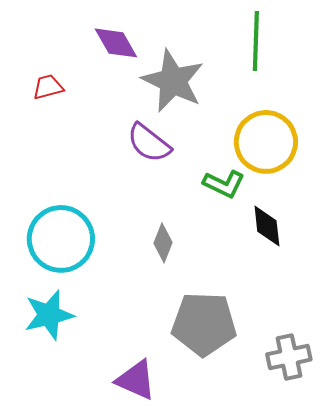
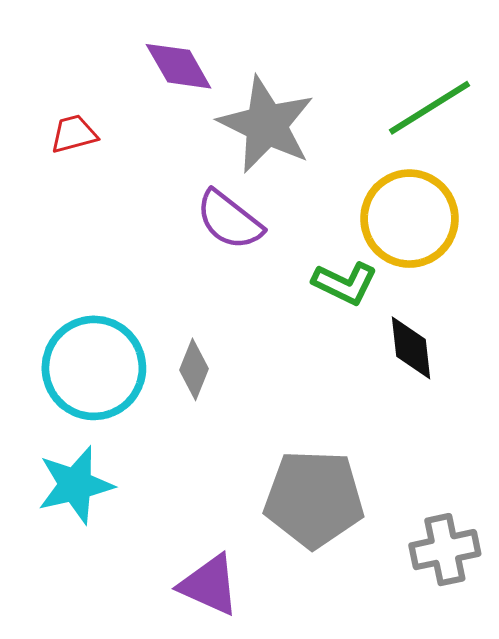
green line: (256, 41) -> (429, 108), moved, turned 56
gray diamond: (163, 243) -> (194, 369), moved

